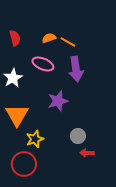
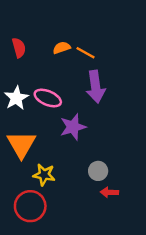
pink ellipse: (43, 64) -> (48, 98), moved
yellow star: (35, 139) -> (44, 175), turned 30

